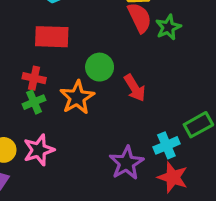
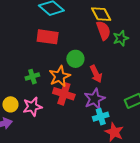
red cross: (34, 78) -> (64, 94), moved, size x1.5
cyan cross: (166, 145) -> (101, 117), moved
purple star: (127, 163) -> (94, 99), moved

